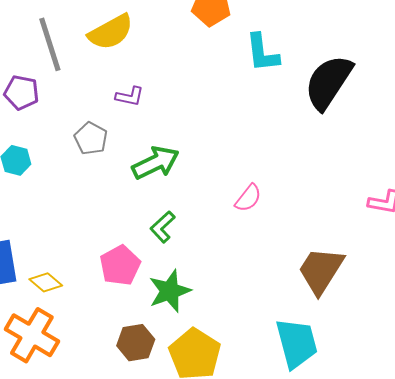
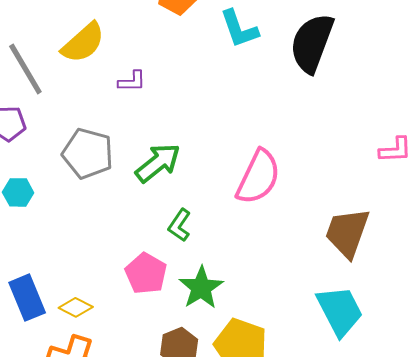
purple L-shape: (130, 96) -> (132, 81), moved
gray pentagon: (91, 138) -> (88, 153), size x1.5
pink semicircle: (248, 198) -> (258, 177), size x1.8

